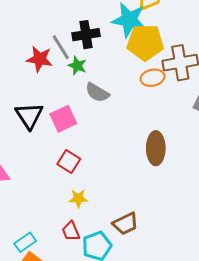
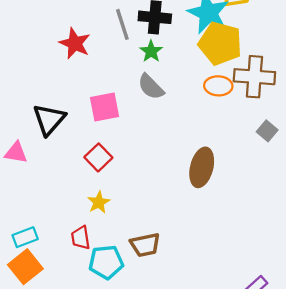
red star: (40, 59) -> (75, 43), moved
green star: (77, 66) -> (151, 51), moved
black triangle: (29, 116) -> (49, 120), moved
yellow star: (78, 198) -> (99, 202), turned 30

